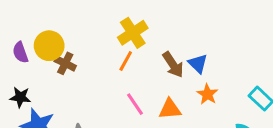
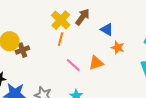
brown cross: (65, 63) -> (22, 50), turned -32
brown arrow: (173, 65) -> (82, 17), moved, turned -96

